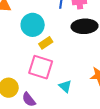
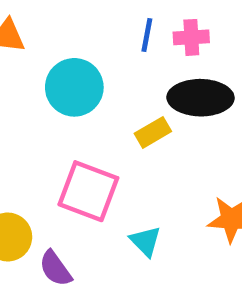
yellow rectangle: (46, 43) -> (153, 132), moved

